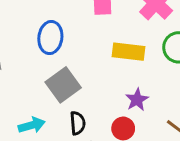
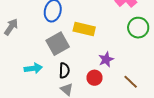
yellow rectangle: (129, 52) -> (84, 29), moved

